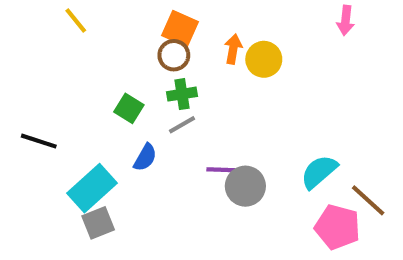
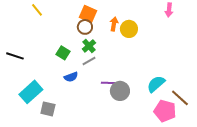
green cross: (182, 94) -> (89, 46), turned -32
black line: (39, 141) -> (15, 56), moved
blue semicircle: (145, 157) -> (71, 77), turned 40
cyan rectangle: (92, 188) -> (31, 92), moved
gray square: (98, 223) -> (48, 109), turned 35

